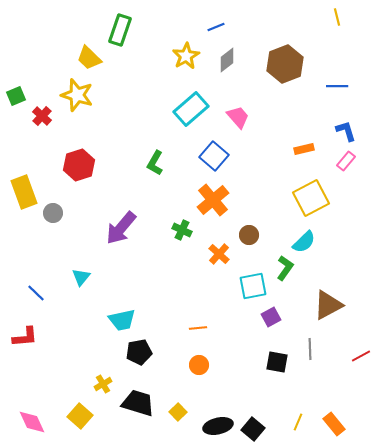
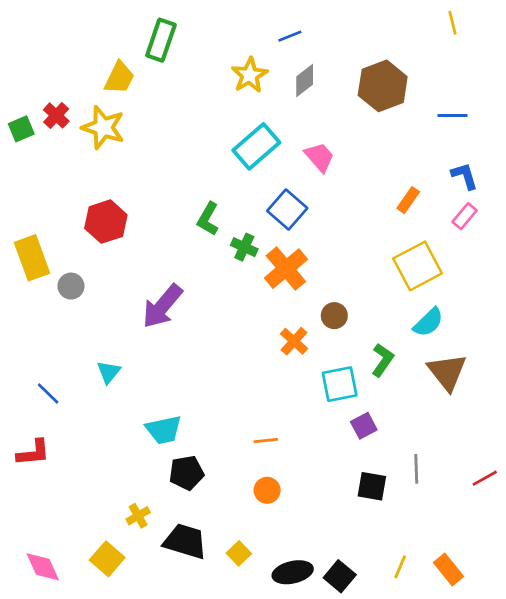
yellow trapezoid: (89, 58) -> (119, 78), turned -108
red cross: (42, 116) -> (56, 115), moved
orange rectangle: (304, 149) -> (408, 200), turned -42
green cross: (182, 230) -> (244, 247), moved
cyan semicircle: (304, 242) -> (428, 322), moved
brown triangle: (328, 305) -> (447, 372), moved, turned -40

